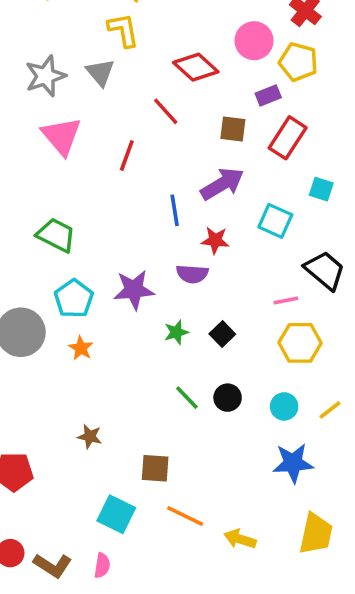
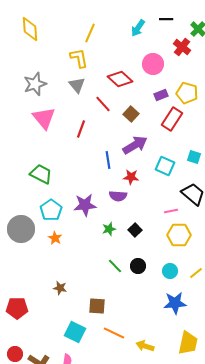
yellow pentagon: (298, 62) -> (187, 93), moved
gray triangle: (100, 72) -> (77, 85), moved
brown square: (233, 129) -> (131, 114), moved, turned 35
cyan square: (321, 189) -> (194, 157), moved

